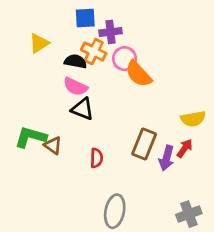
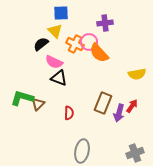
purple cross: (111, 32) -> (105, 23), moved
yellow triangle: (39, 43) -> (55, 31), moved, turned -42
orange cross: (94, 52) -> (75, 44), moved
black semicircle: (75, 61) -> (41, 44), moved, turned -49
yellow semicircle: (193, 119) -> (137, 74), moved
brown triangle: (53, 145) -> (38, 104), turned 40

